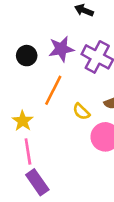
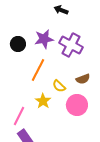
yellow star: (23, 121) -> (43, 101), moved
pink line: (28, 152) -> (19, 116), turned 36

